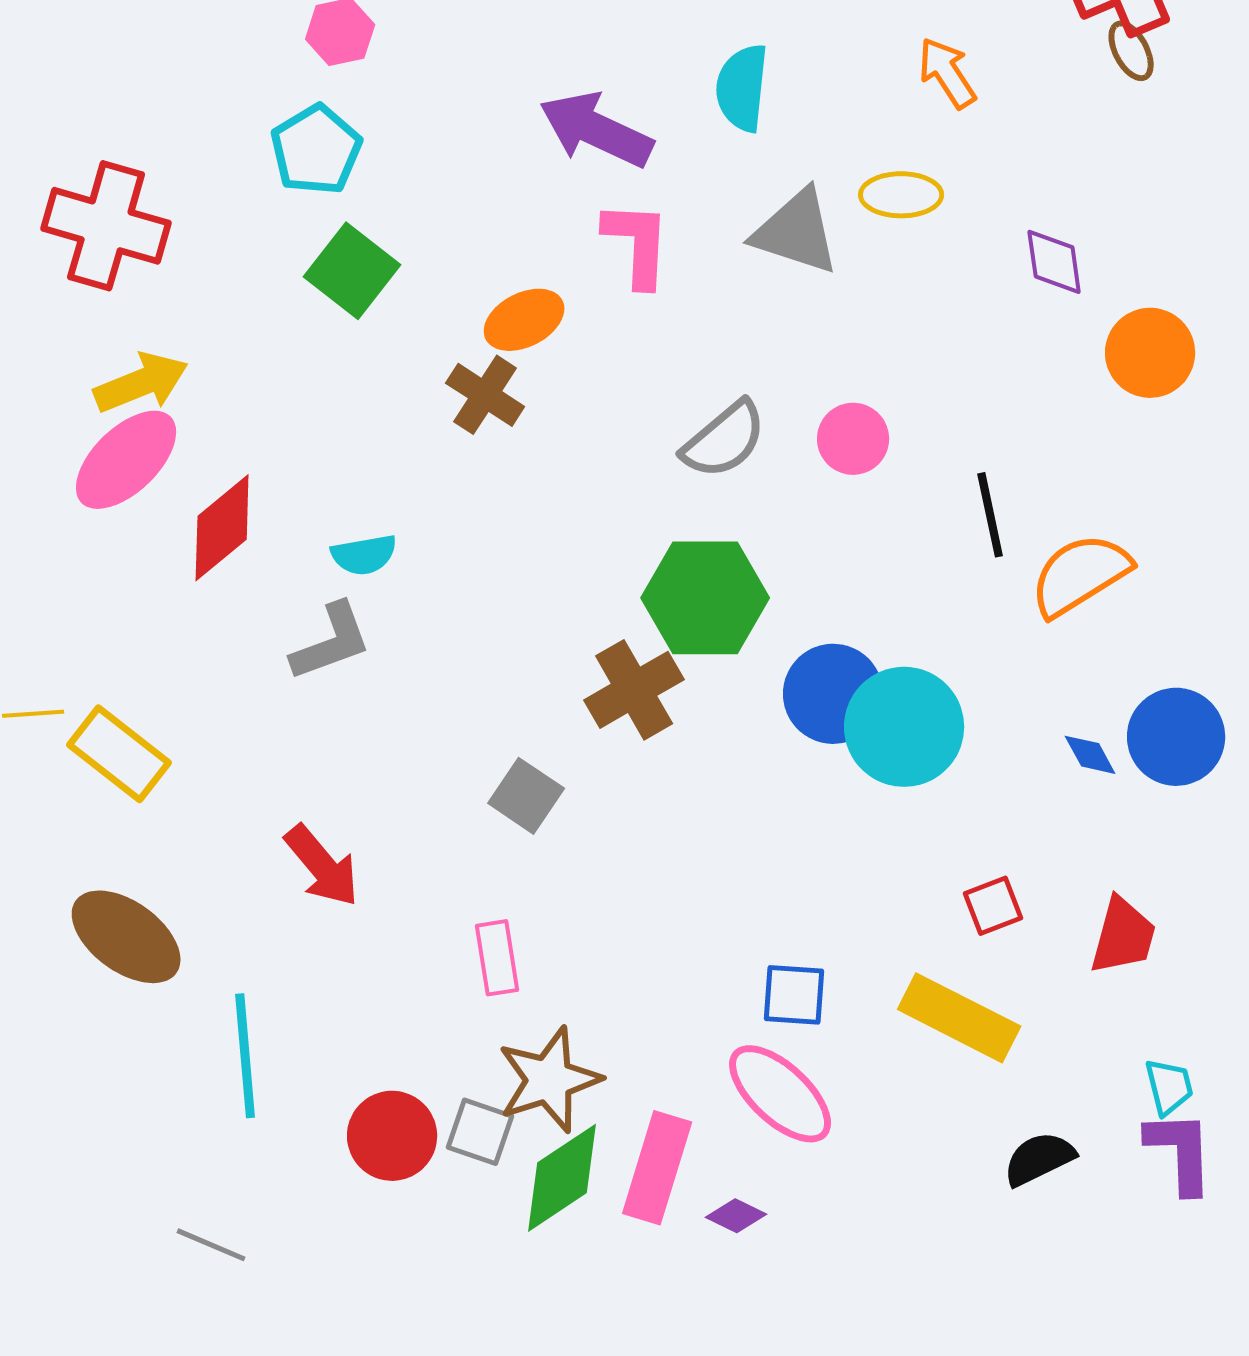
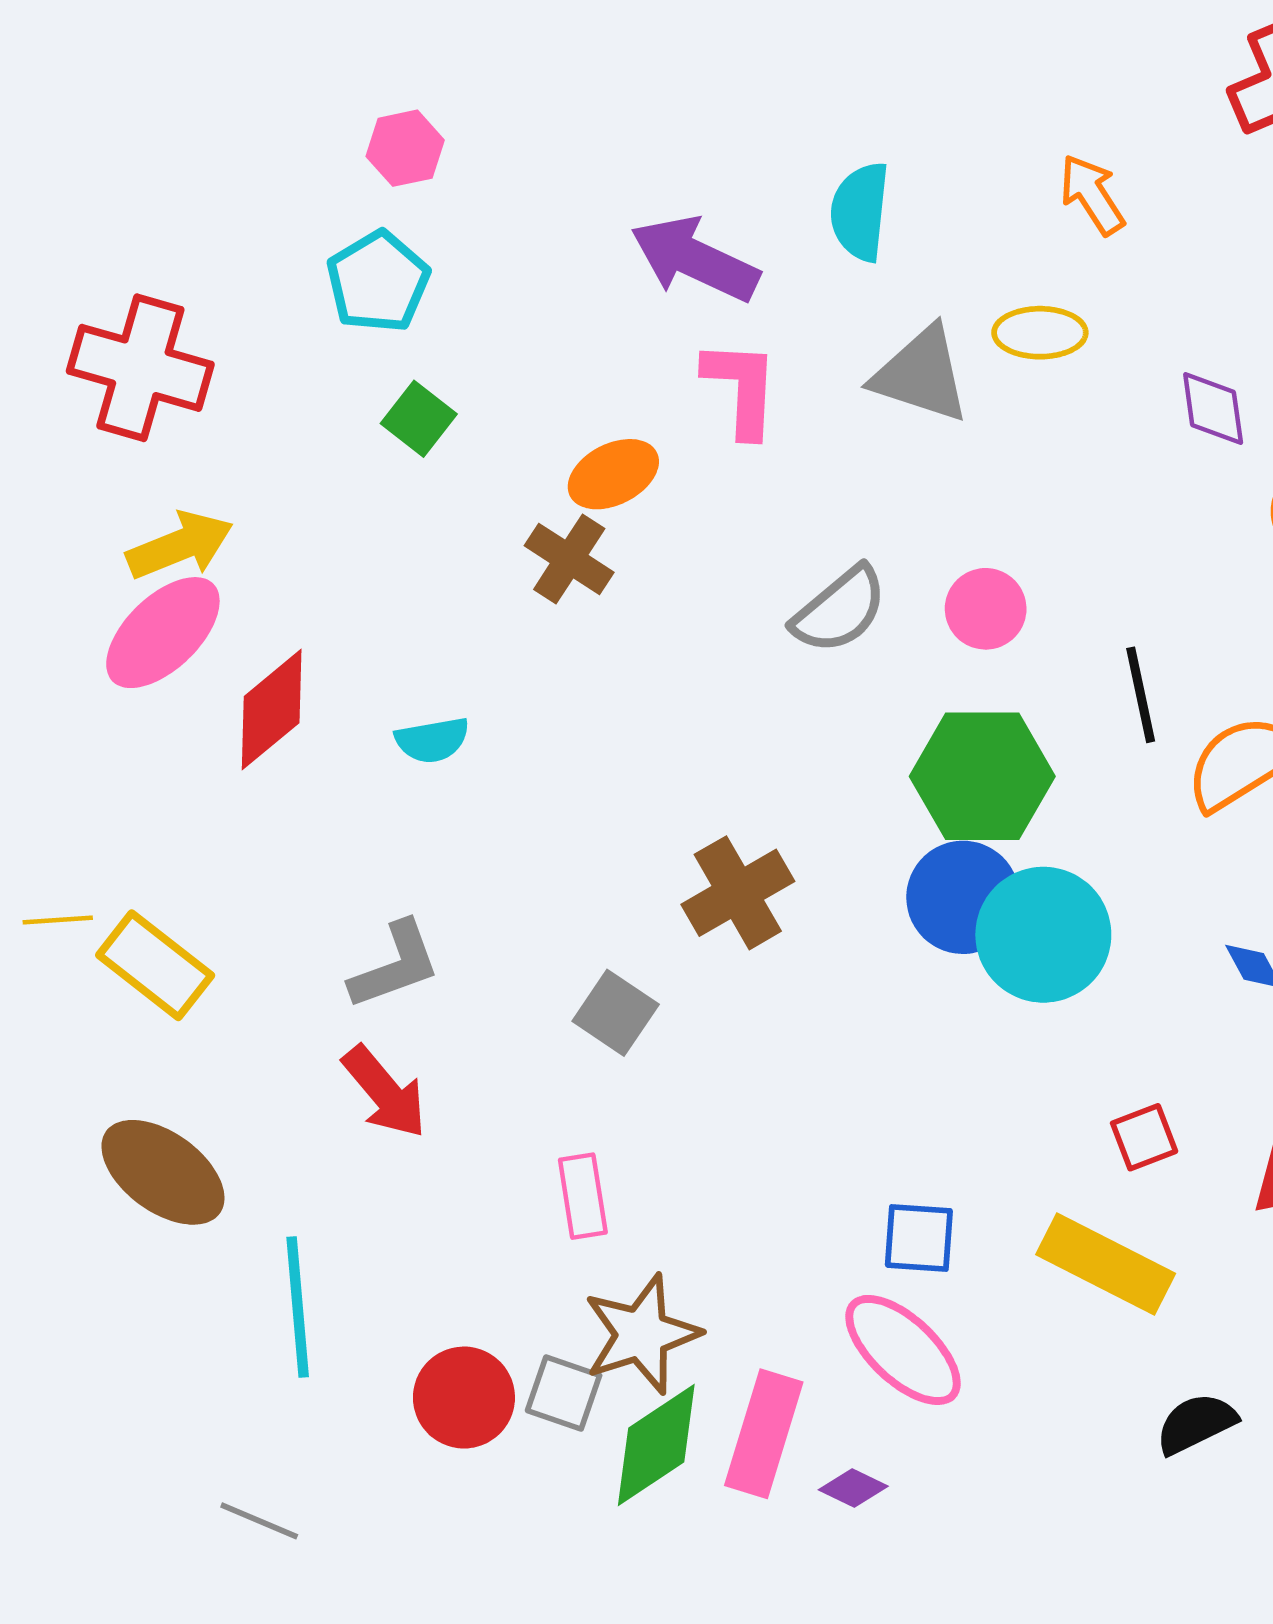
green square: (352, 271) -> (419, 419), size x0.7
green hexagon: (705, 598) -> (982, 776), moved
gray L-shape: (331, 642) -> (395, 965), moved

